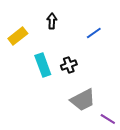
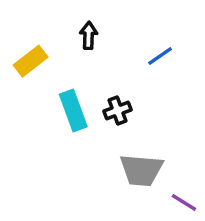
gray trapezoid: (83, 100) -> (141, 170), turned 32

